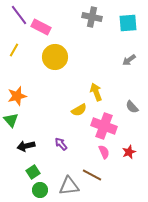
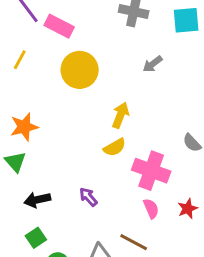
gray arrow: (129, 60) -> (153, 64), moved
yellow arrow: (96, 92) -> (120, 115), moved, turned 42
green square: (33, 172) -> (36, 238), moved

